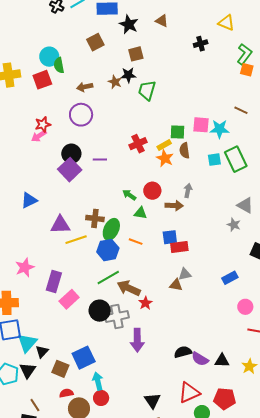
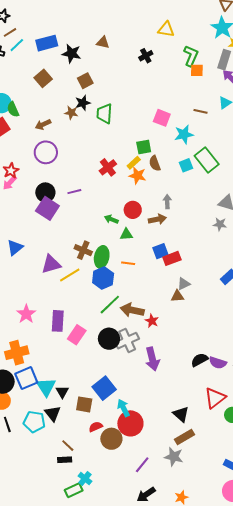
pink square: (201, 125) -> (162, 118), moved, turned 30
brown cross: (95, 218) -> (83, 250), turned 30
red circle: (101, 398) -> (130, 423), size x1.6

